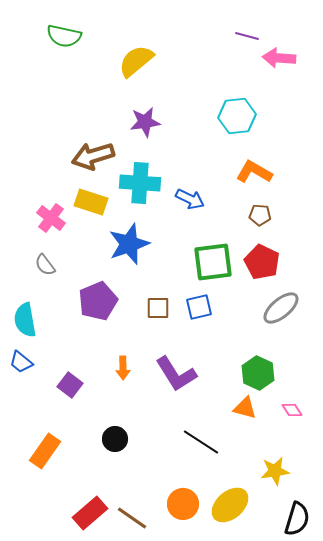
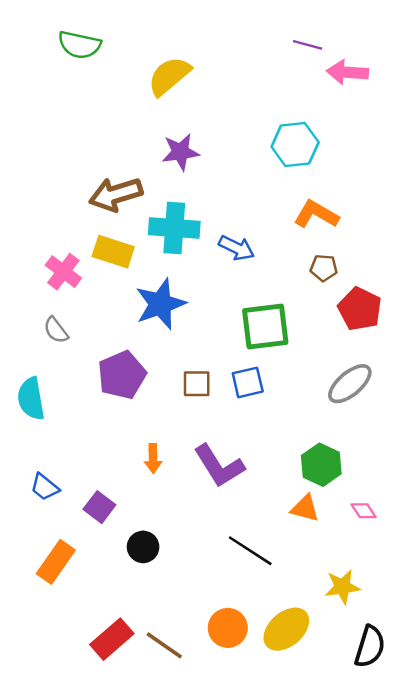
red pentagon: (262, 262) -> (360, 309), moved
blue trapezoid: (21, 362) -> (45, 487), moved
purple square: (70, 385) -> (99, 507), moved

